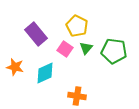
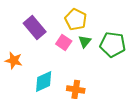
cyan diamond: (45, 73) -> (44, 81), moved

